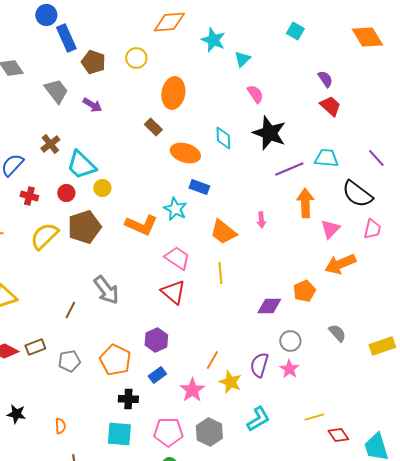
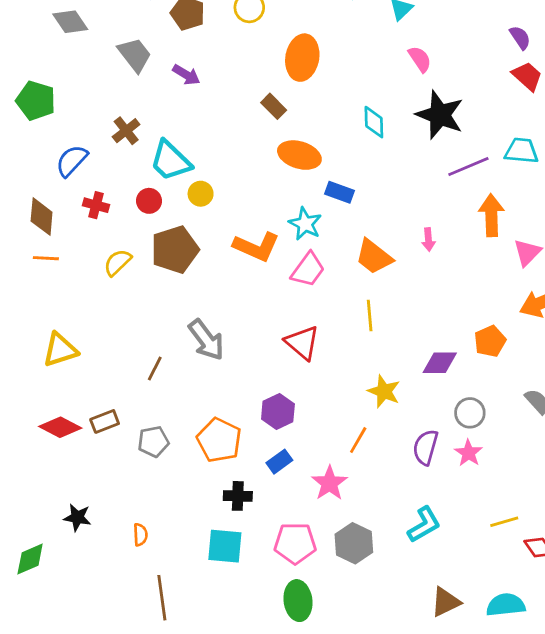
orange ellipse: (185, 153) -> (299, 155), moved
yellow semicircle: (44, 236) -> (117, 262), size x0.7
pink trapezoid: (177, 258) -> (308, 270), moved, turned 92
yellow star: (230, 382) -> (384, 391), moved

